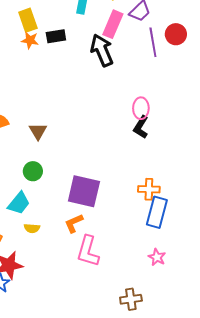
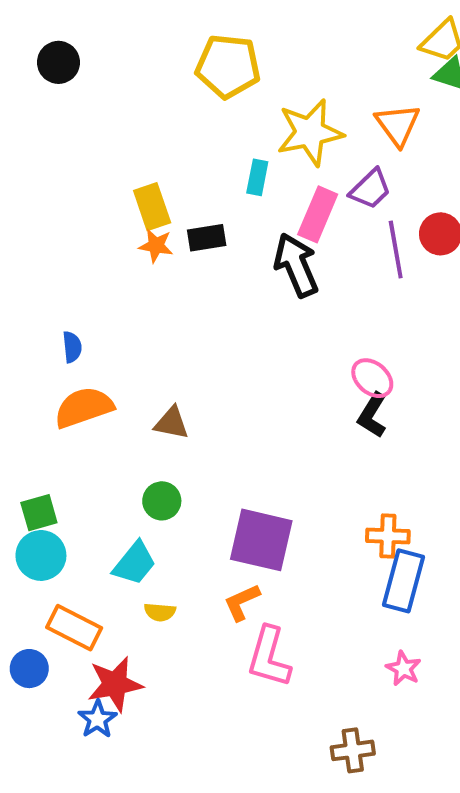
pink ellipse: (141, 108) -> (372, 378), turned -50
brown triangle: (38, 131) -> (172, 423), turned -48

